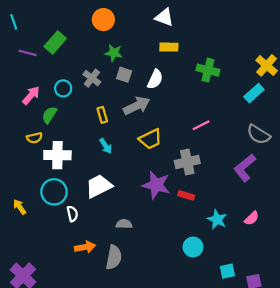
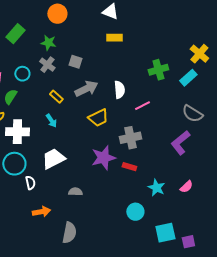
green star: (114, 53) -> (48, 43), moved
green cross: (208, 70) -> (158, 70), moved, turned -30
white semicircle: (155, 79) -> (119, 90), moved, turned -30
yellow rectangle: (102, 115) -> (56, 97), turned -32
cyan arrow: (106, 146) -> (51, 121), moved
purple star: (156, 185) -> (103, 158), turned -30
gray semicircle: (114, 257) -> (69, 233), moved
cyan square: (227, 271) -> (165, 233), size x1.5

